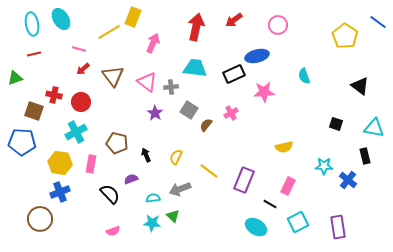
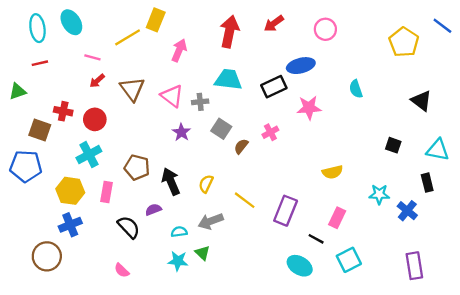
black arrow: (146, 155) -> (171, 181), size x1.6
purple rectangle: (338, 227) -> (414, 266), moved
pink semicircle: (113, 231) -> (122, 270), moved, turned 64

